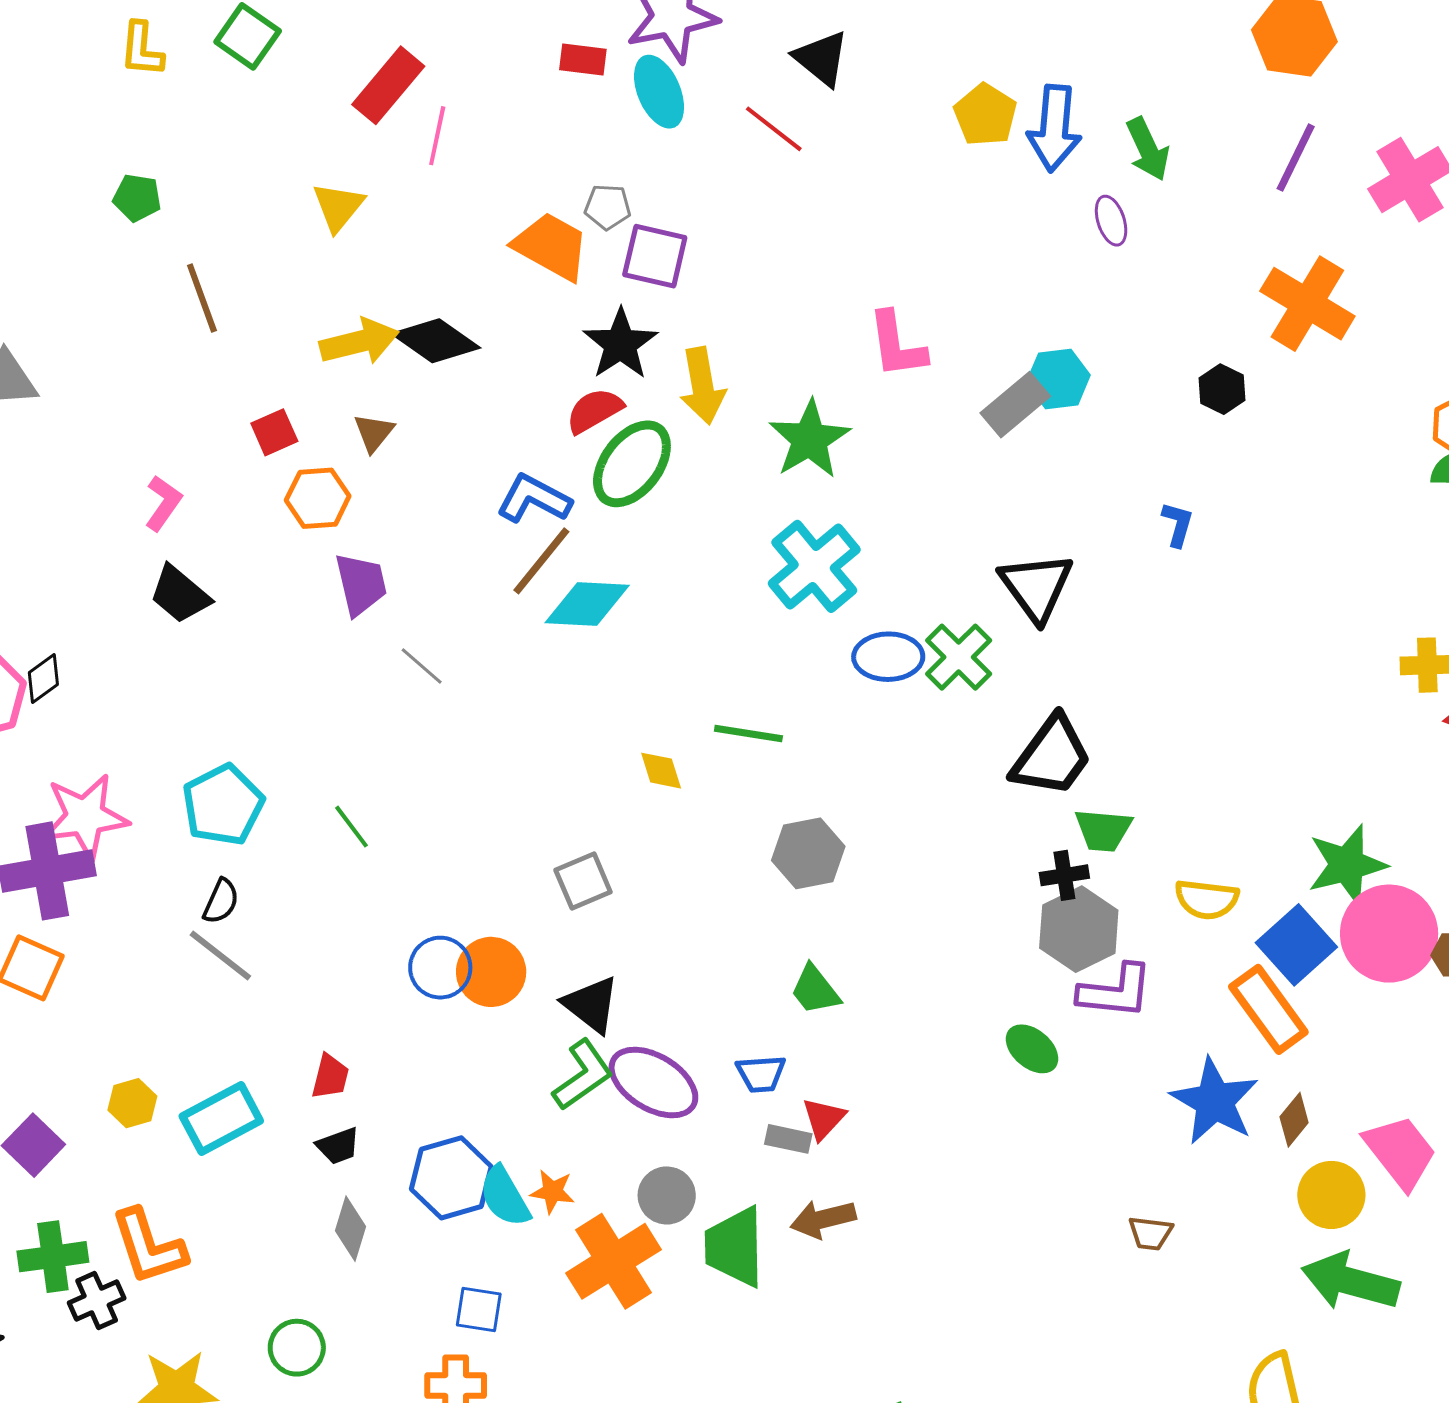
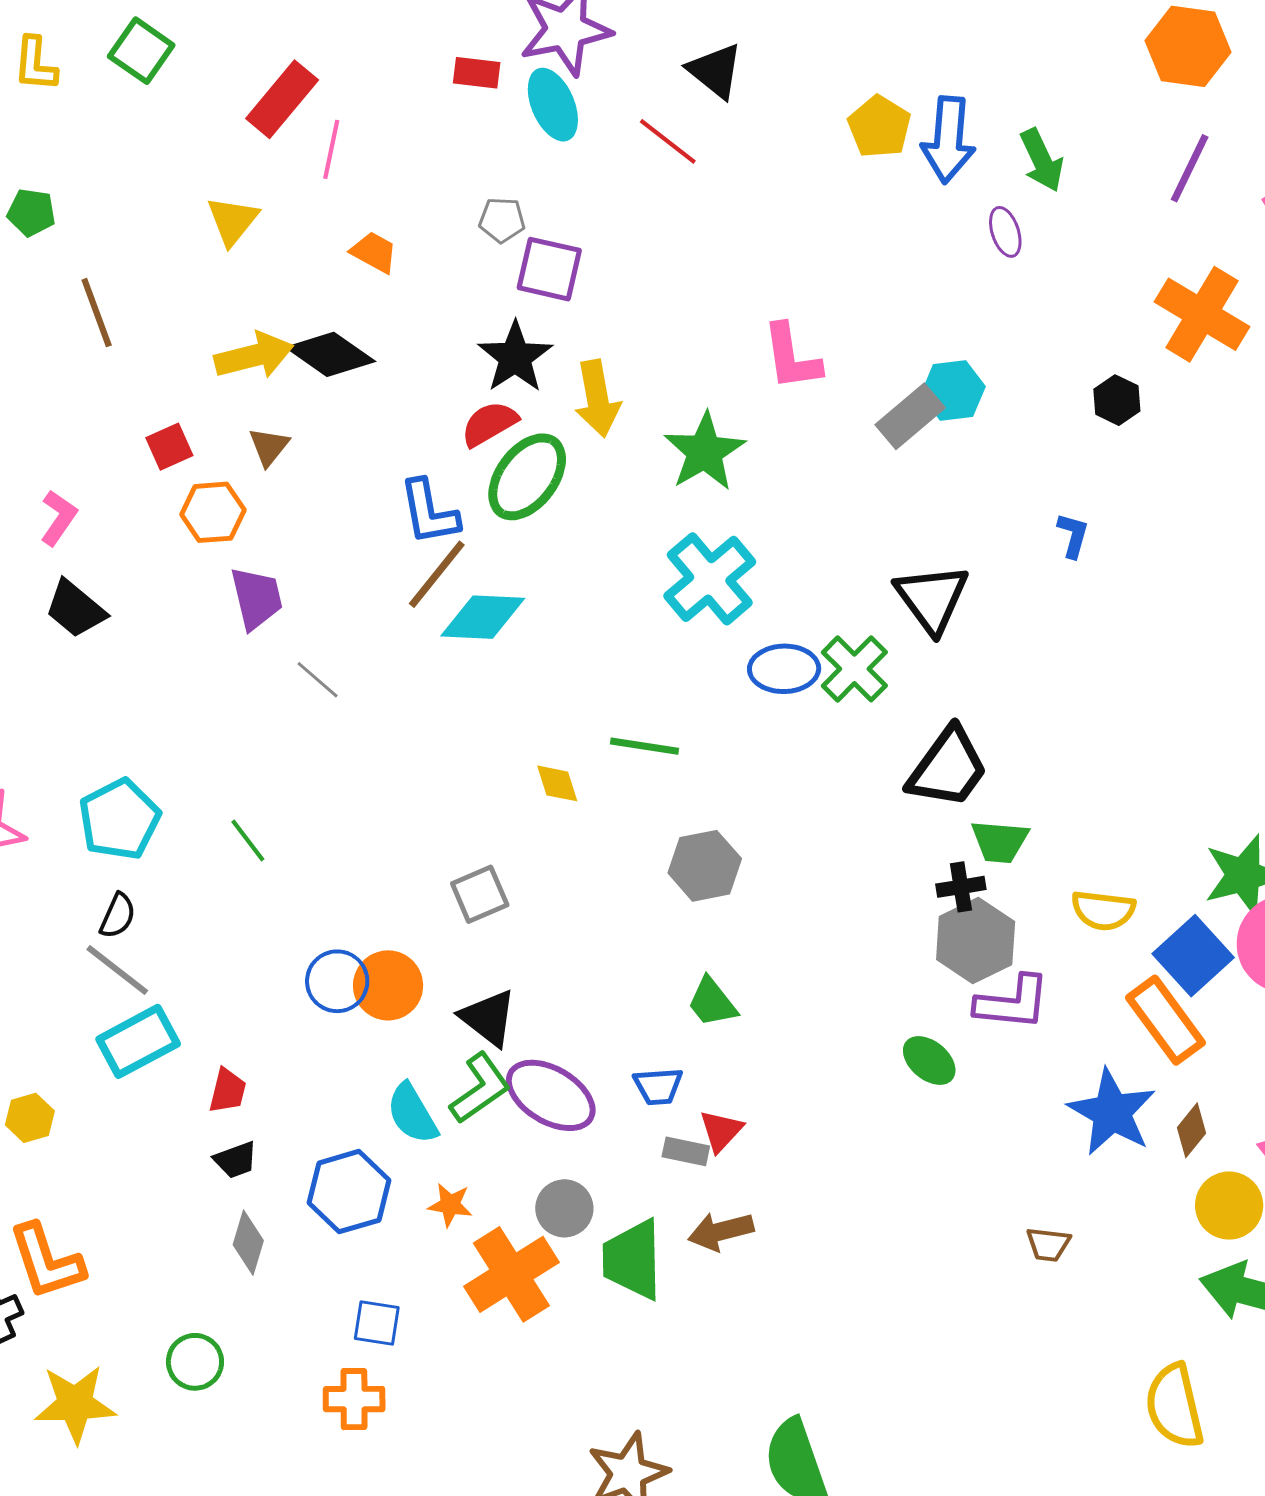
orange trapezoid: (551, 246) -> (374, 252), moved, size x0.6
blue L-shape: (534, 499) -> (429, 512), turned -128
cyan rectangle: (221, 1119) -> (138, 1041), moved
cyan semicircle: (505, 1197) -> (412, 1114), moved

